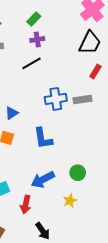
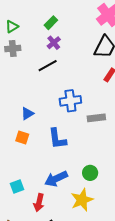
purple cross: (37, 40) -> (54, 43), turned -32
gray rectangle: (83, 100) -> (96, 118), moved
yellow star: (70, 201) -> (82, 200), size x1.6

